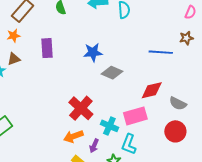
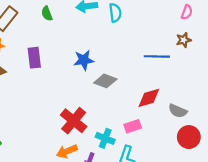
pink rectangle: (135, 116) -> (133, 126), size x0.7
red circle: (175, 131) -> (189, 137), moved

